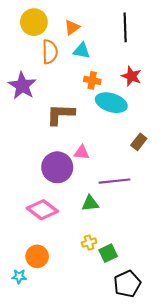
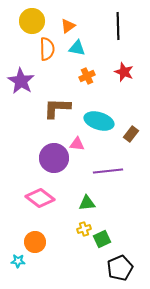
orange cross: (92, 80) -> (87, 76), turned -35
cyan ellipse: (111, 103) -> (99, 121), moved
green triangle: (90, 203) -> (87, 203), moved

